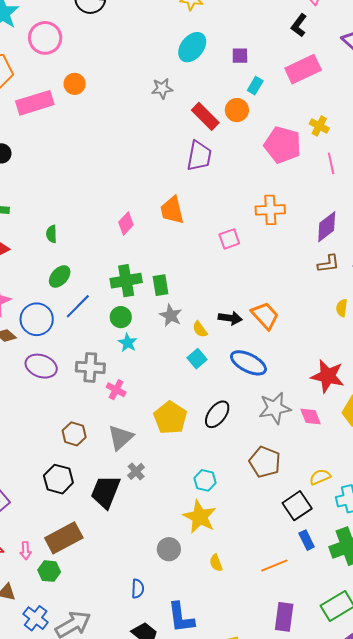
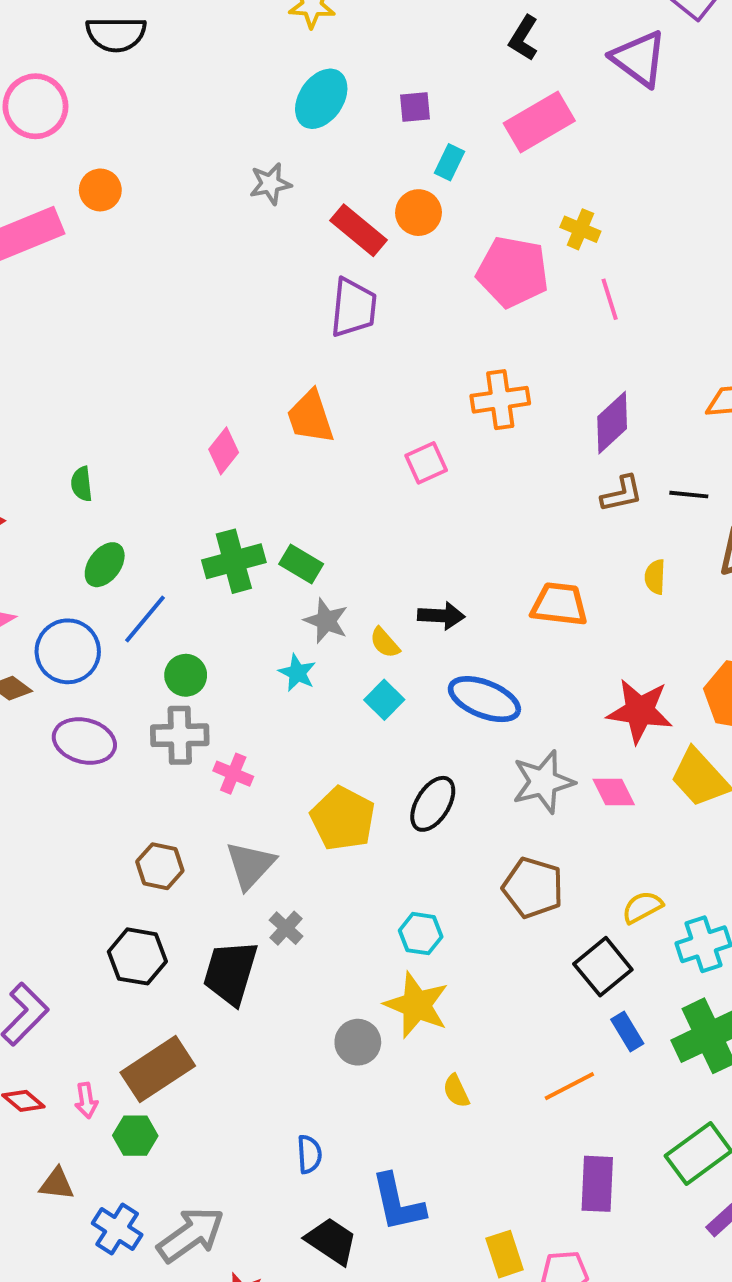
green rectangle: (161, 285) -> (301, 564), turned -45
orange trapezoid: (265, 316) -> (559, 604), moved, turned -36
green circle: (121, 317) -> (186, 675), moved
cyan star: (128, 343) -> (297, 673), moved
gray circle: (169, 549) -> (358, 1042), moved

